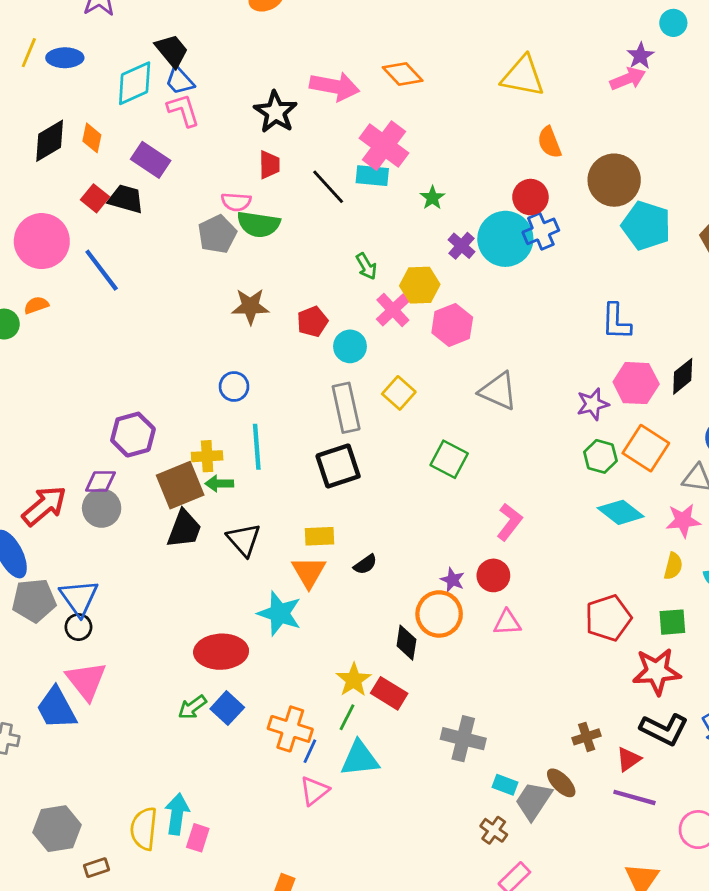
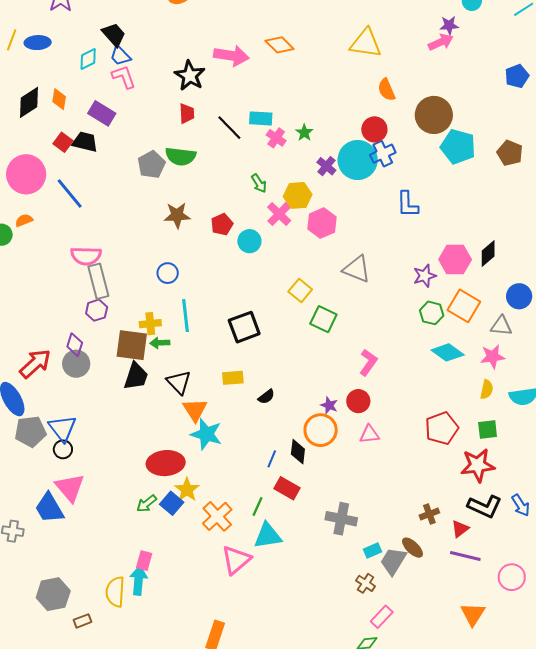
purple star: (640, 56) -> (449, 25), turned 30
cyan diamond: (135, 83) -> (88, 59), size x0.7
pink cross: (384, 146) -> (276, 138), moved, size x0.6
pink semicircle: (236, 202) -> (86, 256), moved, size x1.4
blue L-shape: (616, 322) -> (407, 204), moved
yellow square: (399, 393) -> (300, 291), moved
gray rectangle: (346, 408) -> (98, 281), moved
purple hexagon: (133, 435) -> (97, 310), size x0.7
purple diamond: (100, 481) -> (75, 345), turned -70
brown square: (180, 485) -> (132, 345), turned 32
orange triangle: (309, 572) -> (195, 410), moved
yellow star: (354, 680) -> (187, 490), moved
orange cross: (290, 729) -> (217, 516), turned 32
blue line: (310, 751) -> (272, 459), moved
cyan rectangle: (505, 785) -> (372, 551), turned -42
pink triangle: (314, 791) -> (236, 560), size x1.4
pink rectangle: (198, 838) -> (144, 561), moved

